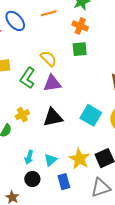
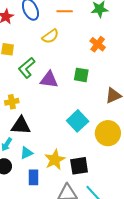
orange cross: (80, 26) -> (98, 44), moved
green square: (80, 49) -> (81, 75), moved
yellow semicircle: (48, 59) -> (50, 36), moved, turned 84
black triangle: (53, 117) -> (21, 126), moved

